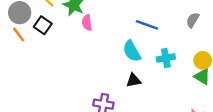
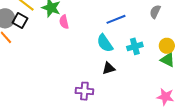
black square: (43, 25) -> (20, 20), moved
blue line: (147, 25) -> (116, 19), turned -36

